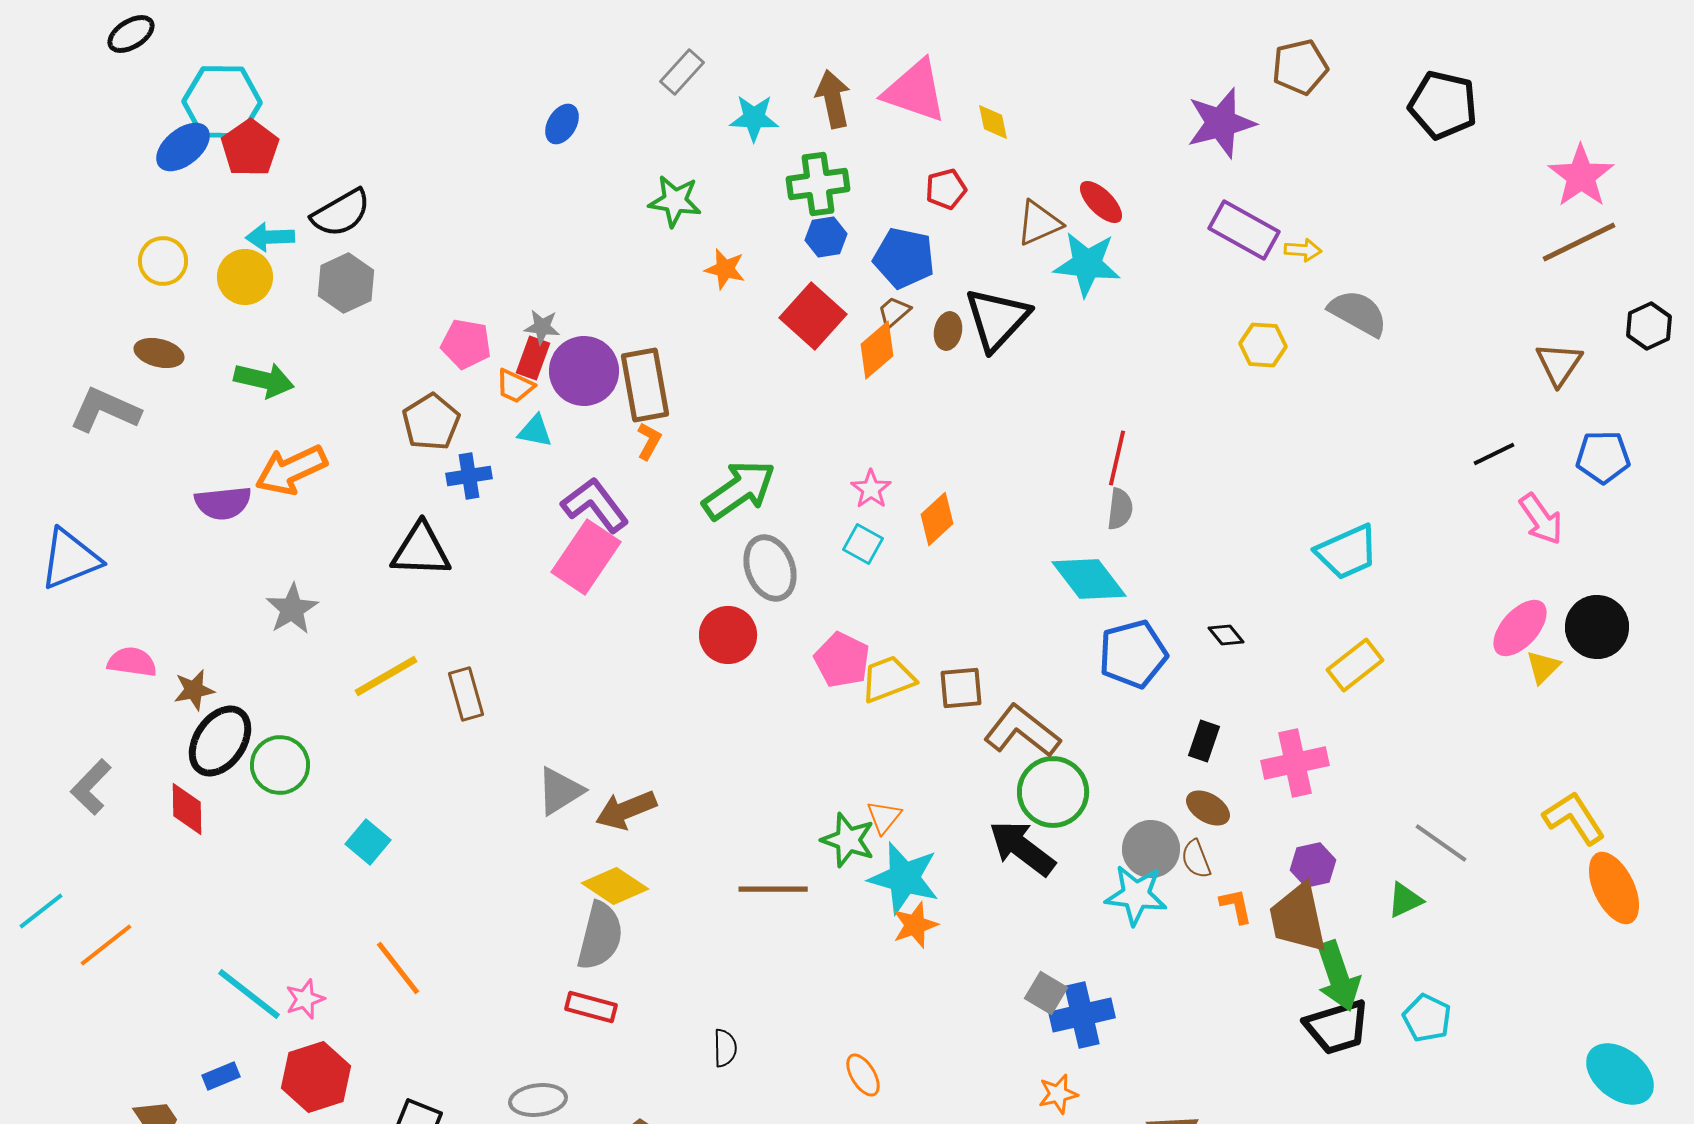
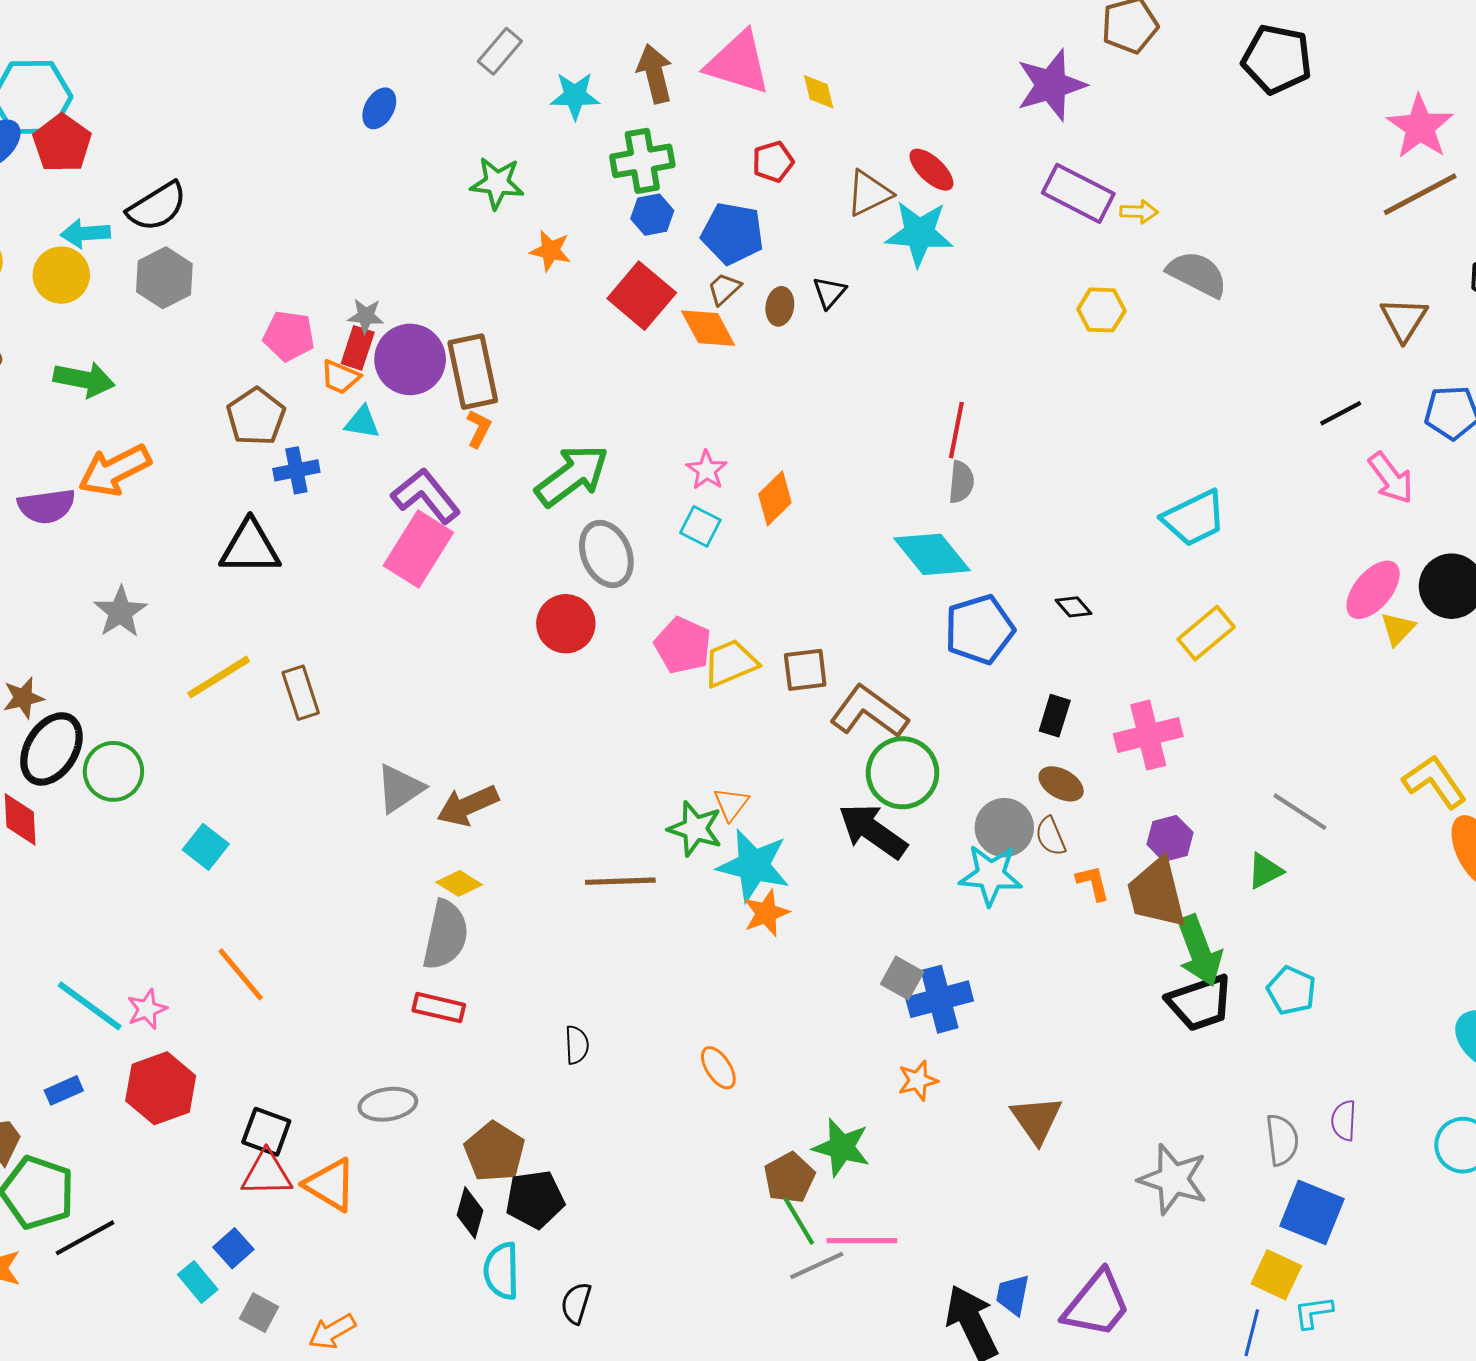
black triangle: (997, 319) -> (829, 292), size x0.5
orange diamond: (877, 350) -> (708, 328), turned -76
yellow diamond: (615, 886) -> (459, 883), size x0.7

